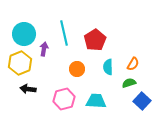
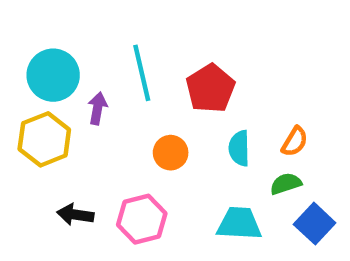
black arrow: (28, 89) -> (75, 215), moved
cyan trapezoid: (96, 101) -> (239, 224), moved

